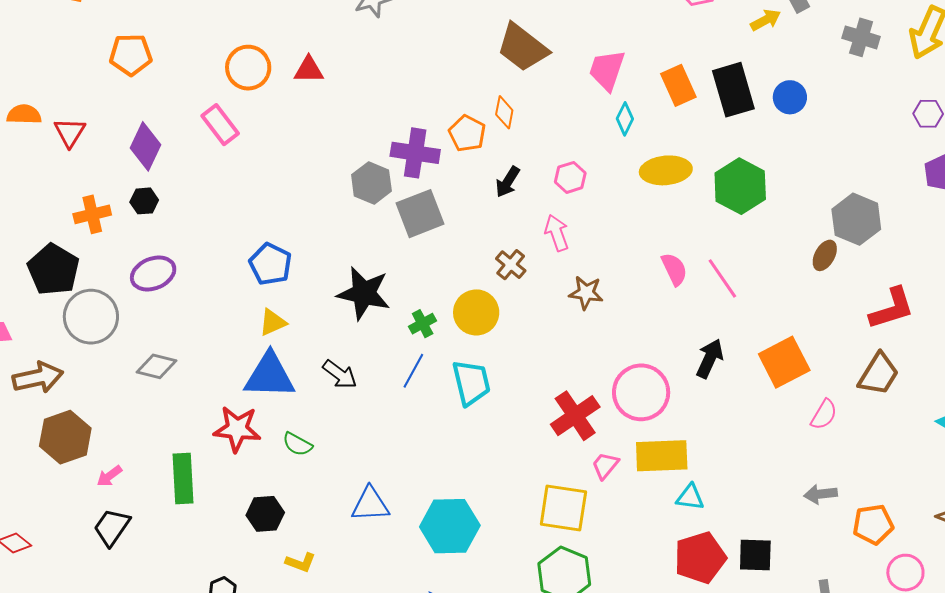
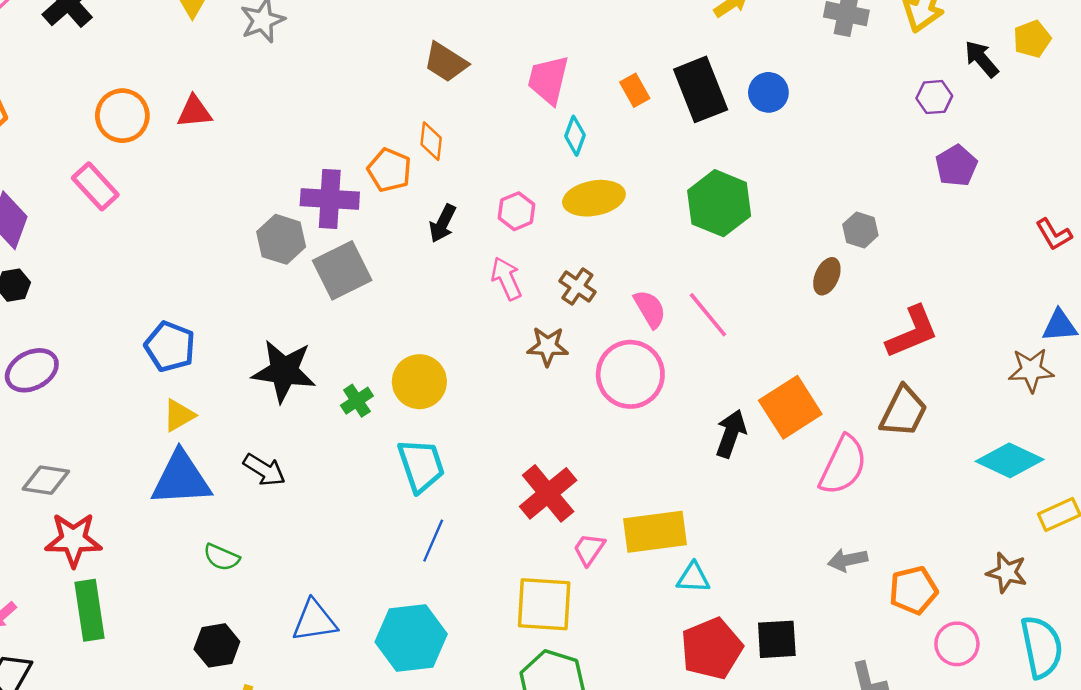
brown trapezoid: (522, 47) -> (446, 62), size x0.7
orange rectangle: (678, 85) -> (635, 90), size x0.7
yellow ellipse: (666, 170) -> (594, 198), moved
gray hexagon: (856, 219) -> (860, 230), size x0.6
brown cross: (511, 265) -> (577, 287), moved
black arrow: (710, 358) -> (731, 434), moved
blue line: (413, 371) -> (433, 541), moved
pink circle: (641, 392) -> (630, 374), moved
pink semicircle: (824, 415) -> (843, 465), size x1.6
red star: (237, 429) -> (73, 540), moved
black hexagon: (265, 514) -> (217, 645), moved

